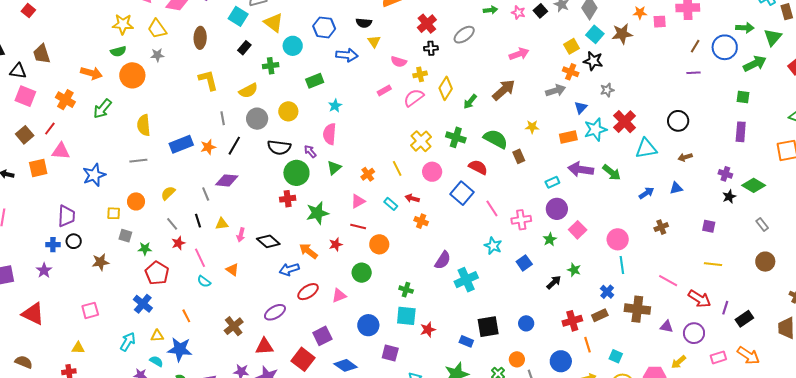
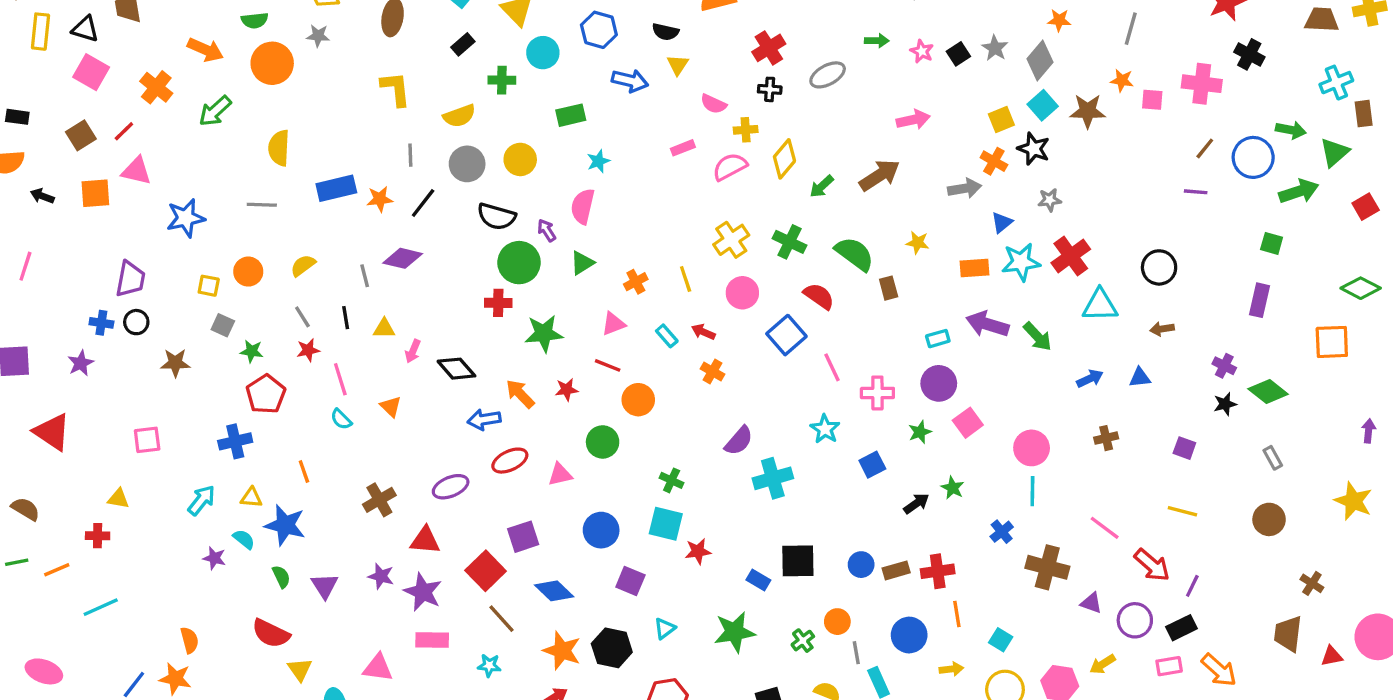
blue cross: (143, 304) -> (235, 441), turned 30
brown rectangle: (600, 315) -> (896, 570), moved
black rectangle: (744, 319) -> (1182, 628), moved

